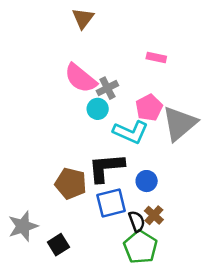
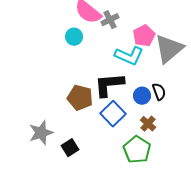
cyan circle: (98, 109) -> (74, 37), moved
blue square: (111, 203) -> (113, 114), turned -30
black semicircle: (137, 221) -> (159, 92), moved

